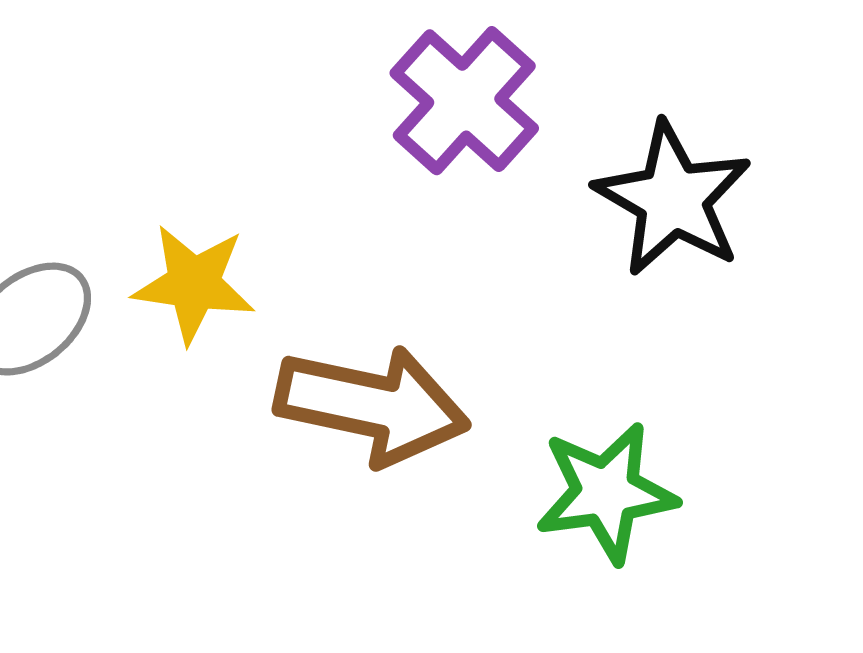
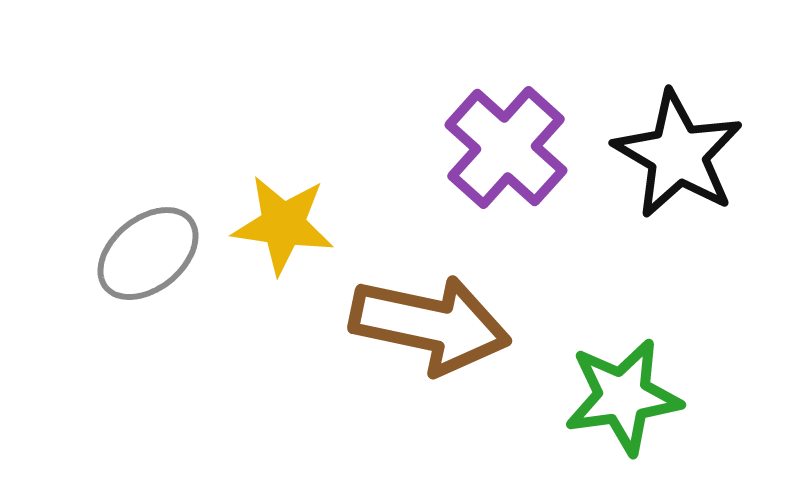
purple cross: (464, 101) -> (506, 148), moved

